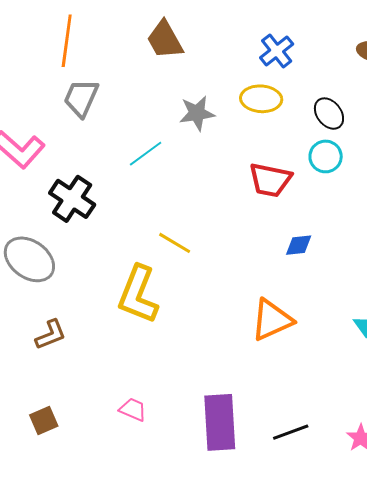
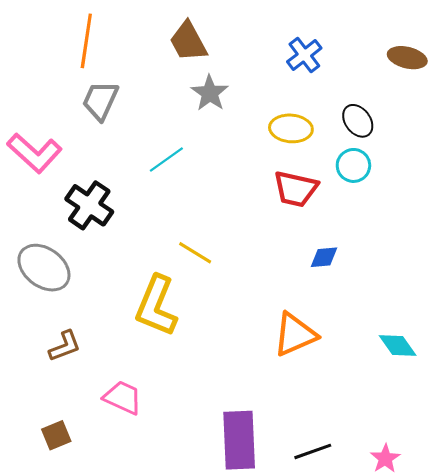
yellow ellipse: (261, 99) -> (291, 128), moved
gray star: (197, 113) -> (210, 93), moved, turned -30
pink trapezoid: (133, 409) -> (123, 398), moved, size x1.4

